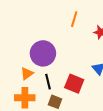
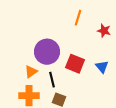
red square: (74, 84) -> (75, 64), moved

